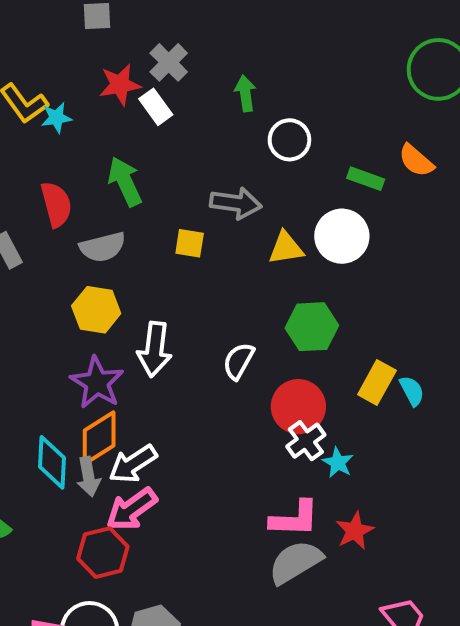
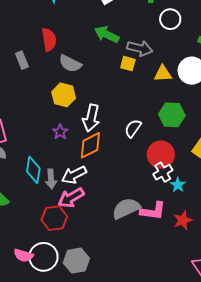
green arrow: (125, 182) -> (107, 34), moved, turned -45
yellow square: (190, 243) -> (128, 64), moved
gray semicircle: (103, 247) -> (70, 64), turned 35
purple star: (97, 383) -> (60, 132), size x0.6
orange diamond: (99, 438) -> (90, 145), moved
gray semicircle: (295, 562) -> (126, 208), moved

